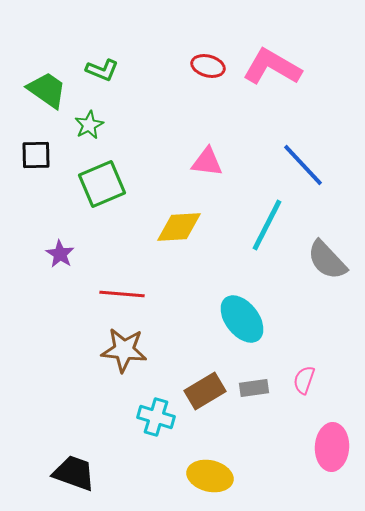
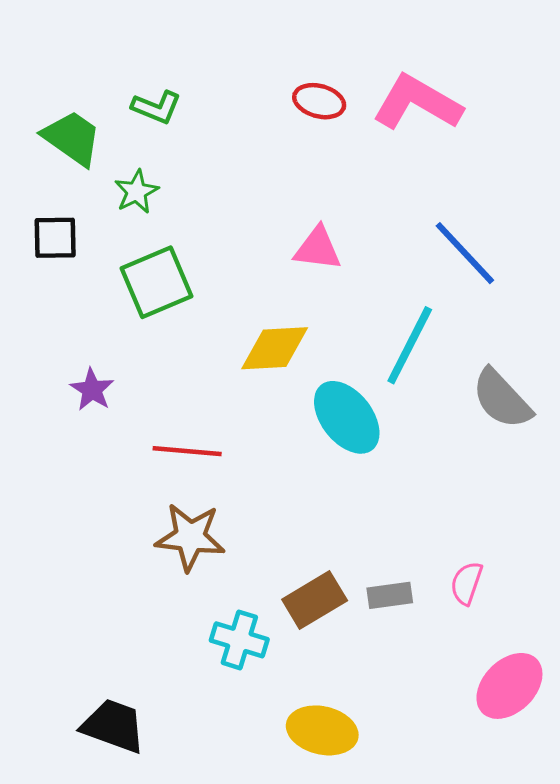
cyan ellipse: (242, 319) -> (347, 417), moved
pink ellipse: (332, 447) -> (509, 686), turned 42

